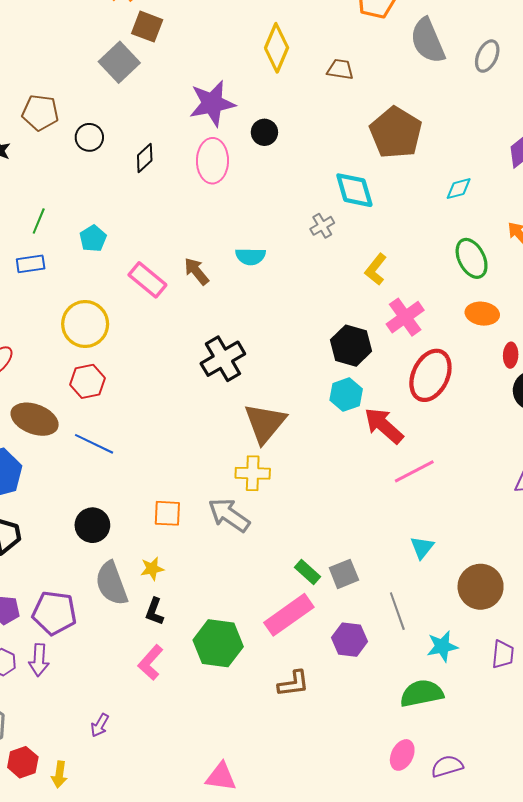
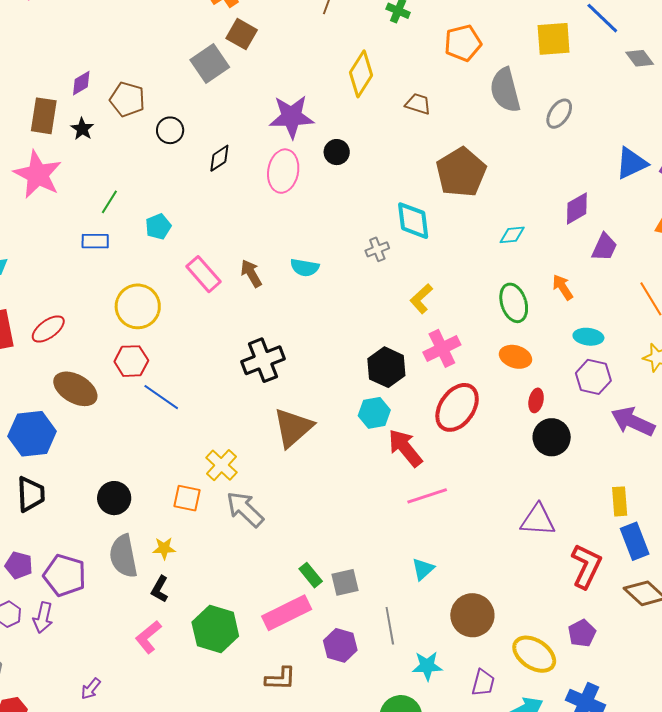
blue line: (94, 444) -> (161, 397), moved
yellow cross: (253, 473) -> (221, 465), moved, turned 32

